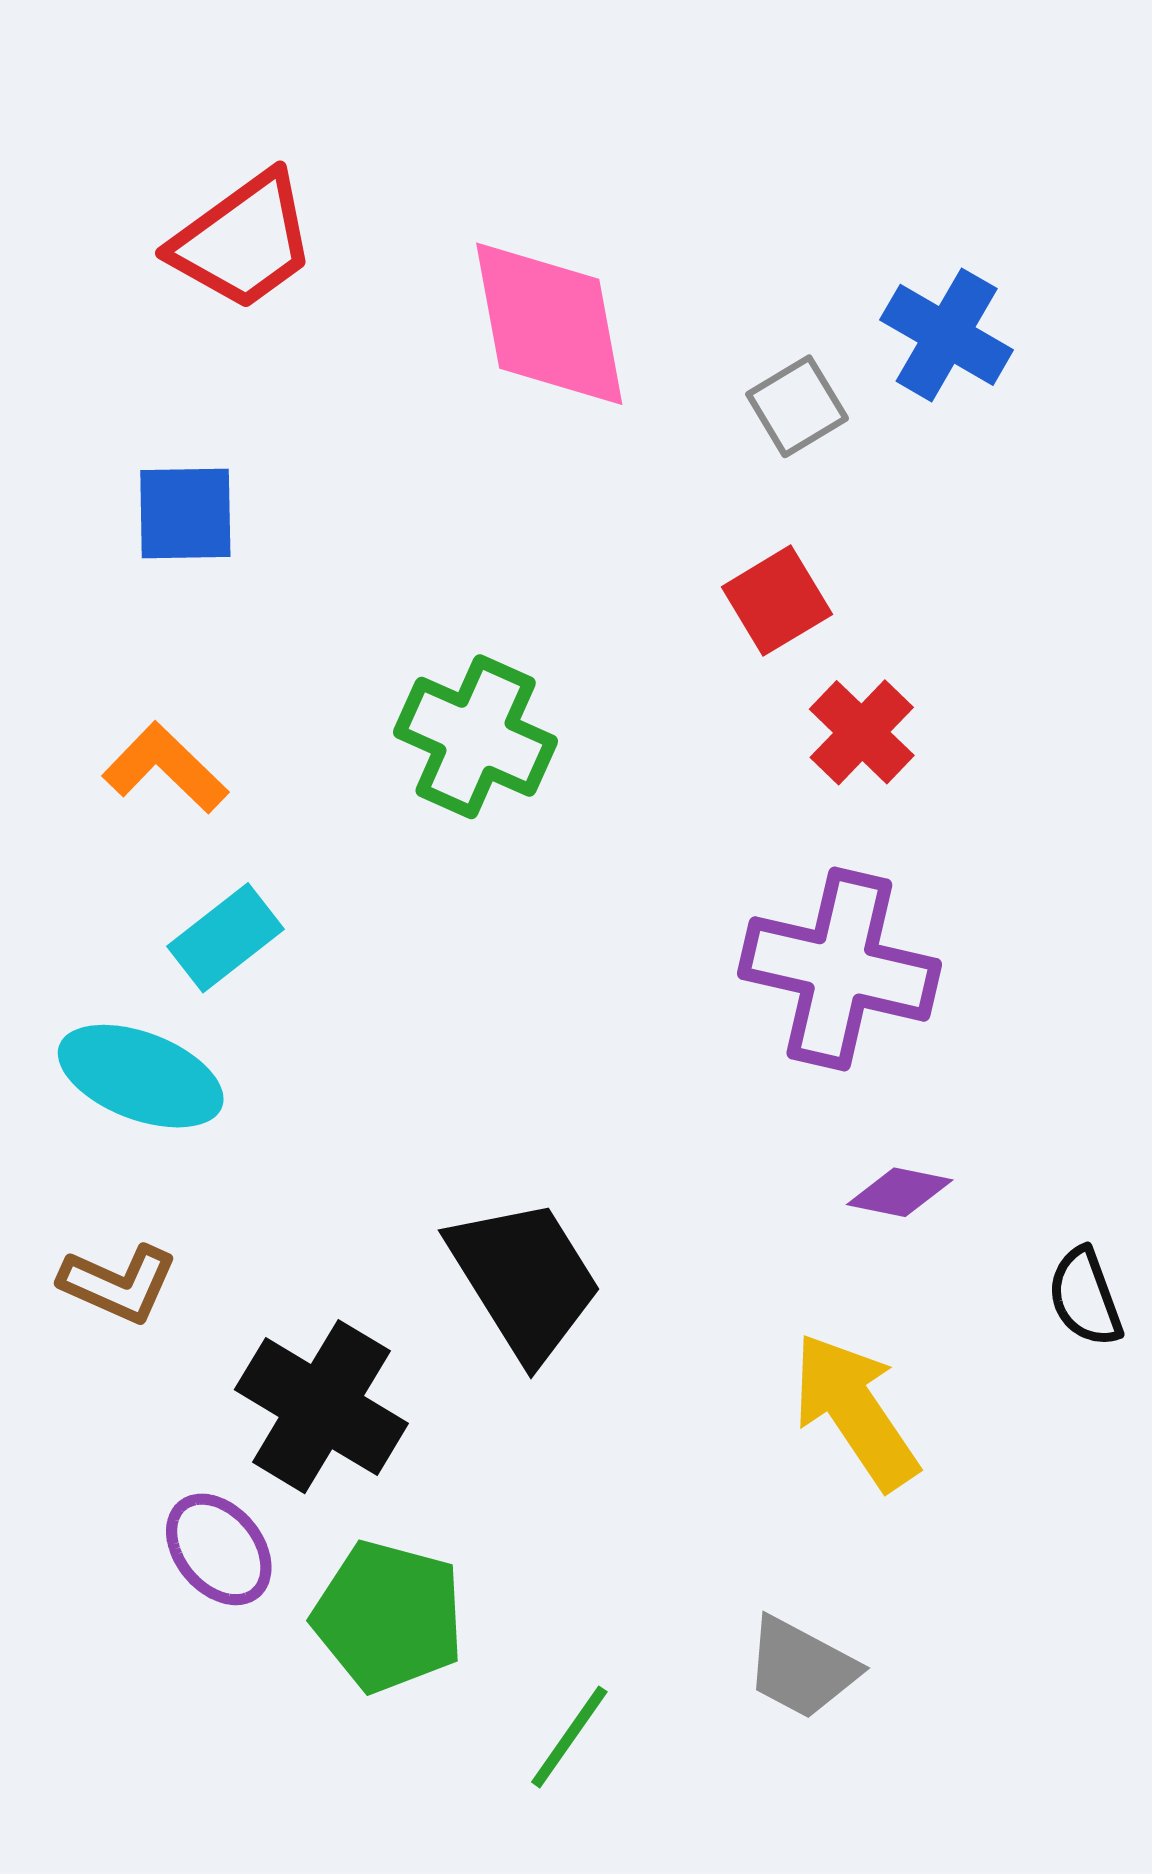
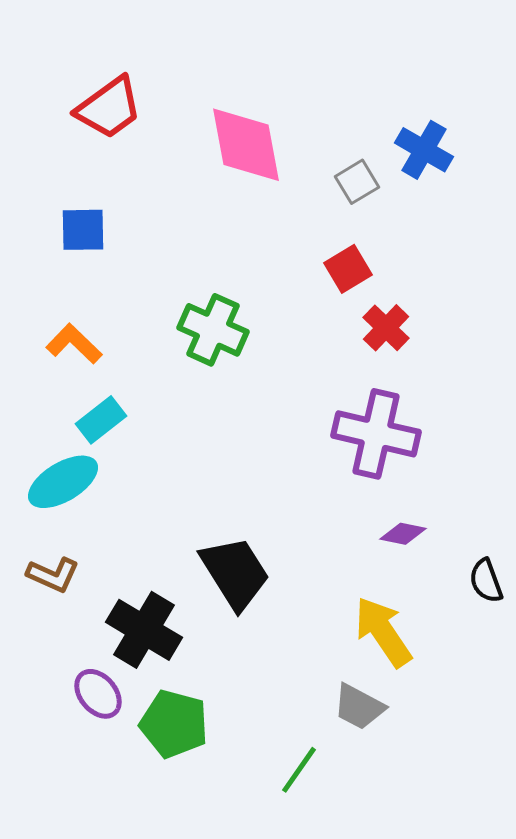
cyan ellipse: (141, 1076) -> (63, 482), turned -52
gray trapezoid: (801, 1668) -> (359, 707), moved
green line: (569, 1737) -> (299, 770), moved

